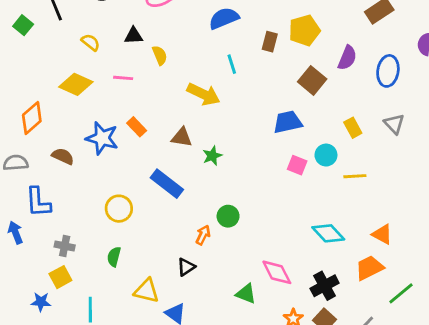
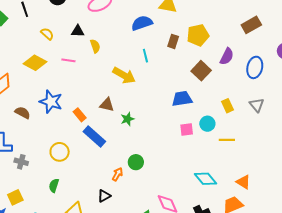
orange rectangle: (137, 127) -> (80, 115), moved
pink square: (297, 165) -> (187, 129), turned -32
gray cross: (65, 246) -> (21, 162), moved

